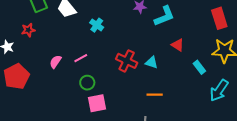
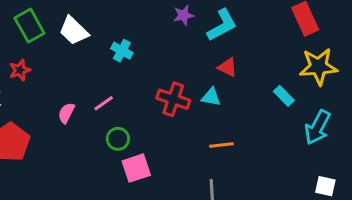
red triangle: (178, 45) -> (228, 67), moved

